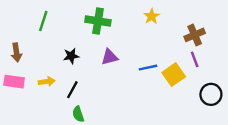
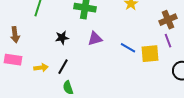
blue line: (148, 68) -> (128, 48), turned 42
yellow square: (174, 75) -> (150, 54), turned 30
yellow arrow: (47, 82) -> (41, 68), moved

